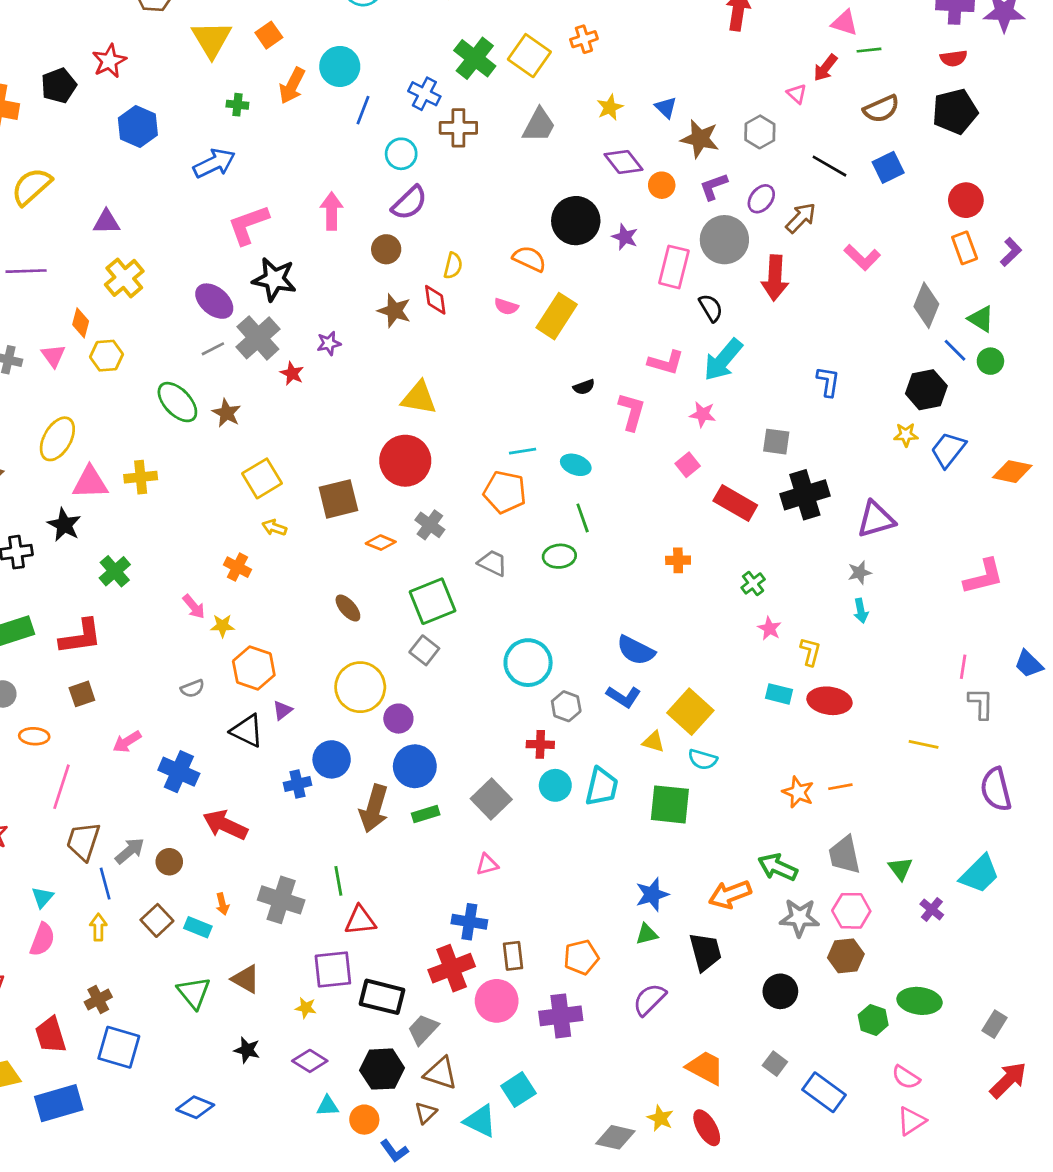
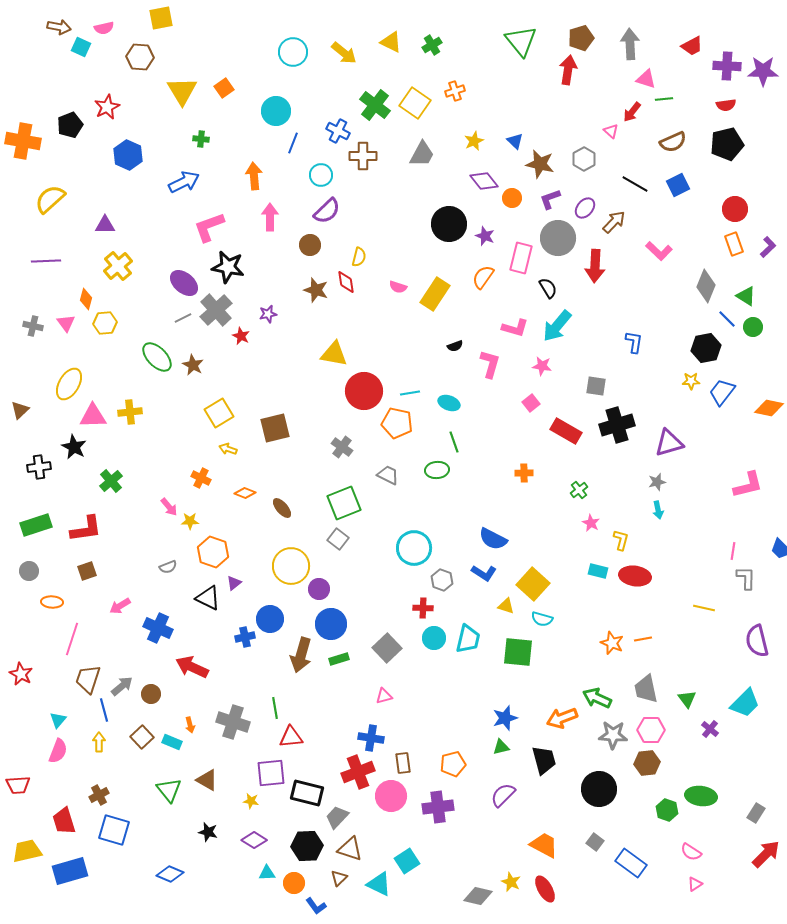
orange arrow: (292, 86) -> (254, 176), moved, turned 148
orange semicircle: (529, 259) -> (483, 277), moved, turned -80
red circle: (405, 461) -> (364, 391), moved
orange diamond: (381, 543) -> (245, 493), moved
black circle: (780, 991) -> (599, 789), size x1.4
pink triangle: (911, 1121) -> (695, 884), size x0.7

